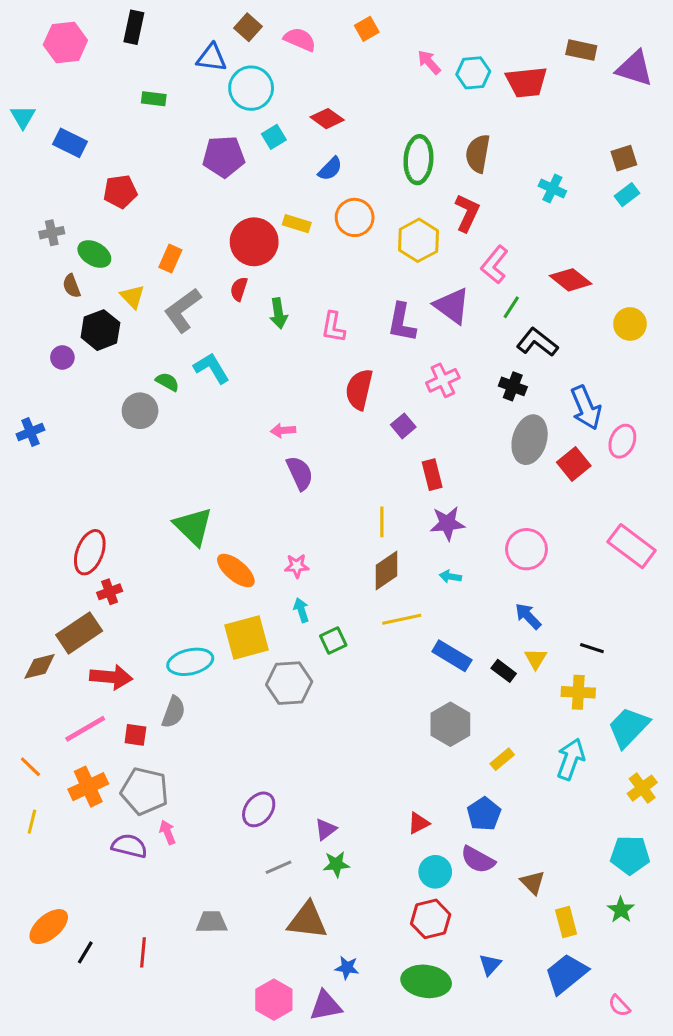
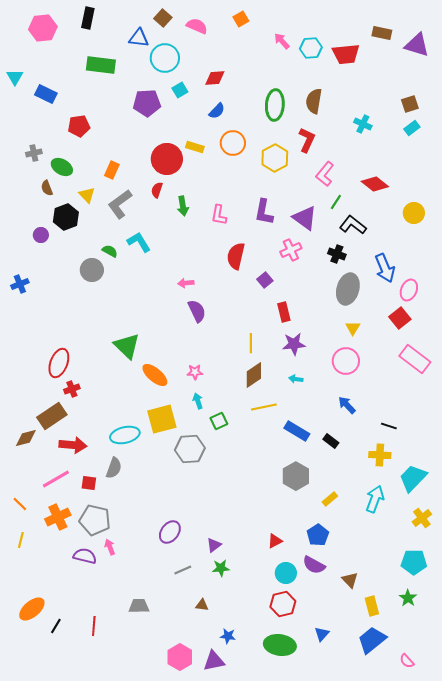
green rectangle: (154, 99) -> (101, 65), size x1.8
red diamond: (327, 119) -> (215, 78), turned -40
purple triangle: (452, 306) -> (305, 218), moved
red square: (574, 464) -> (400, 318), moved
yellow triangle: (536, 659) -> (353, 328), moved
brown triangle: (307, 920) -> (202, 605), size x0.5

